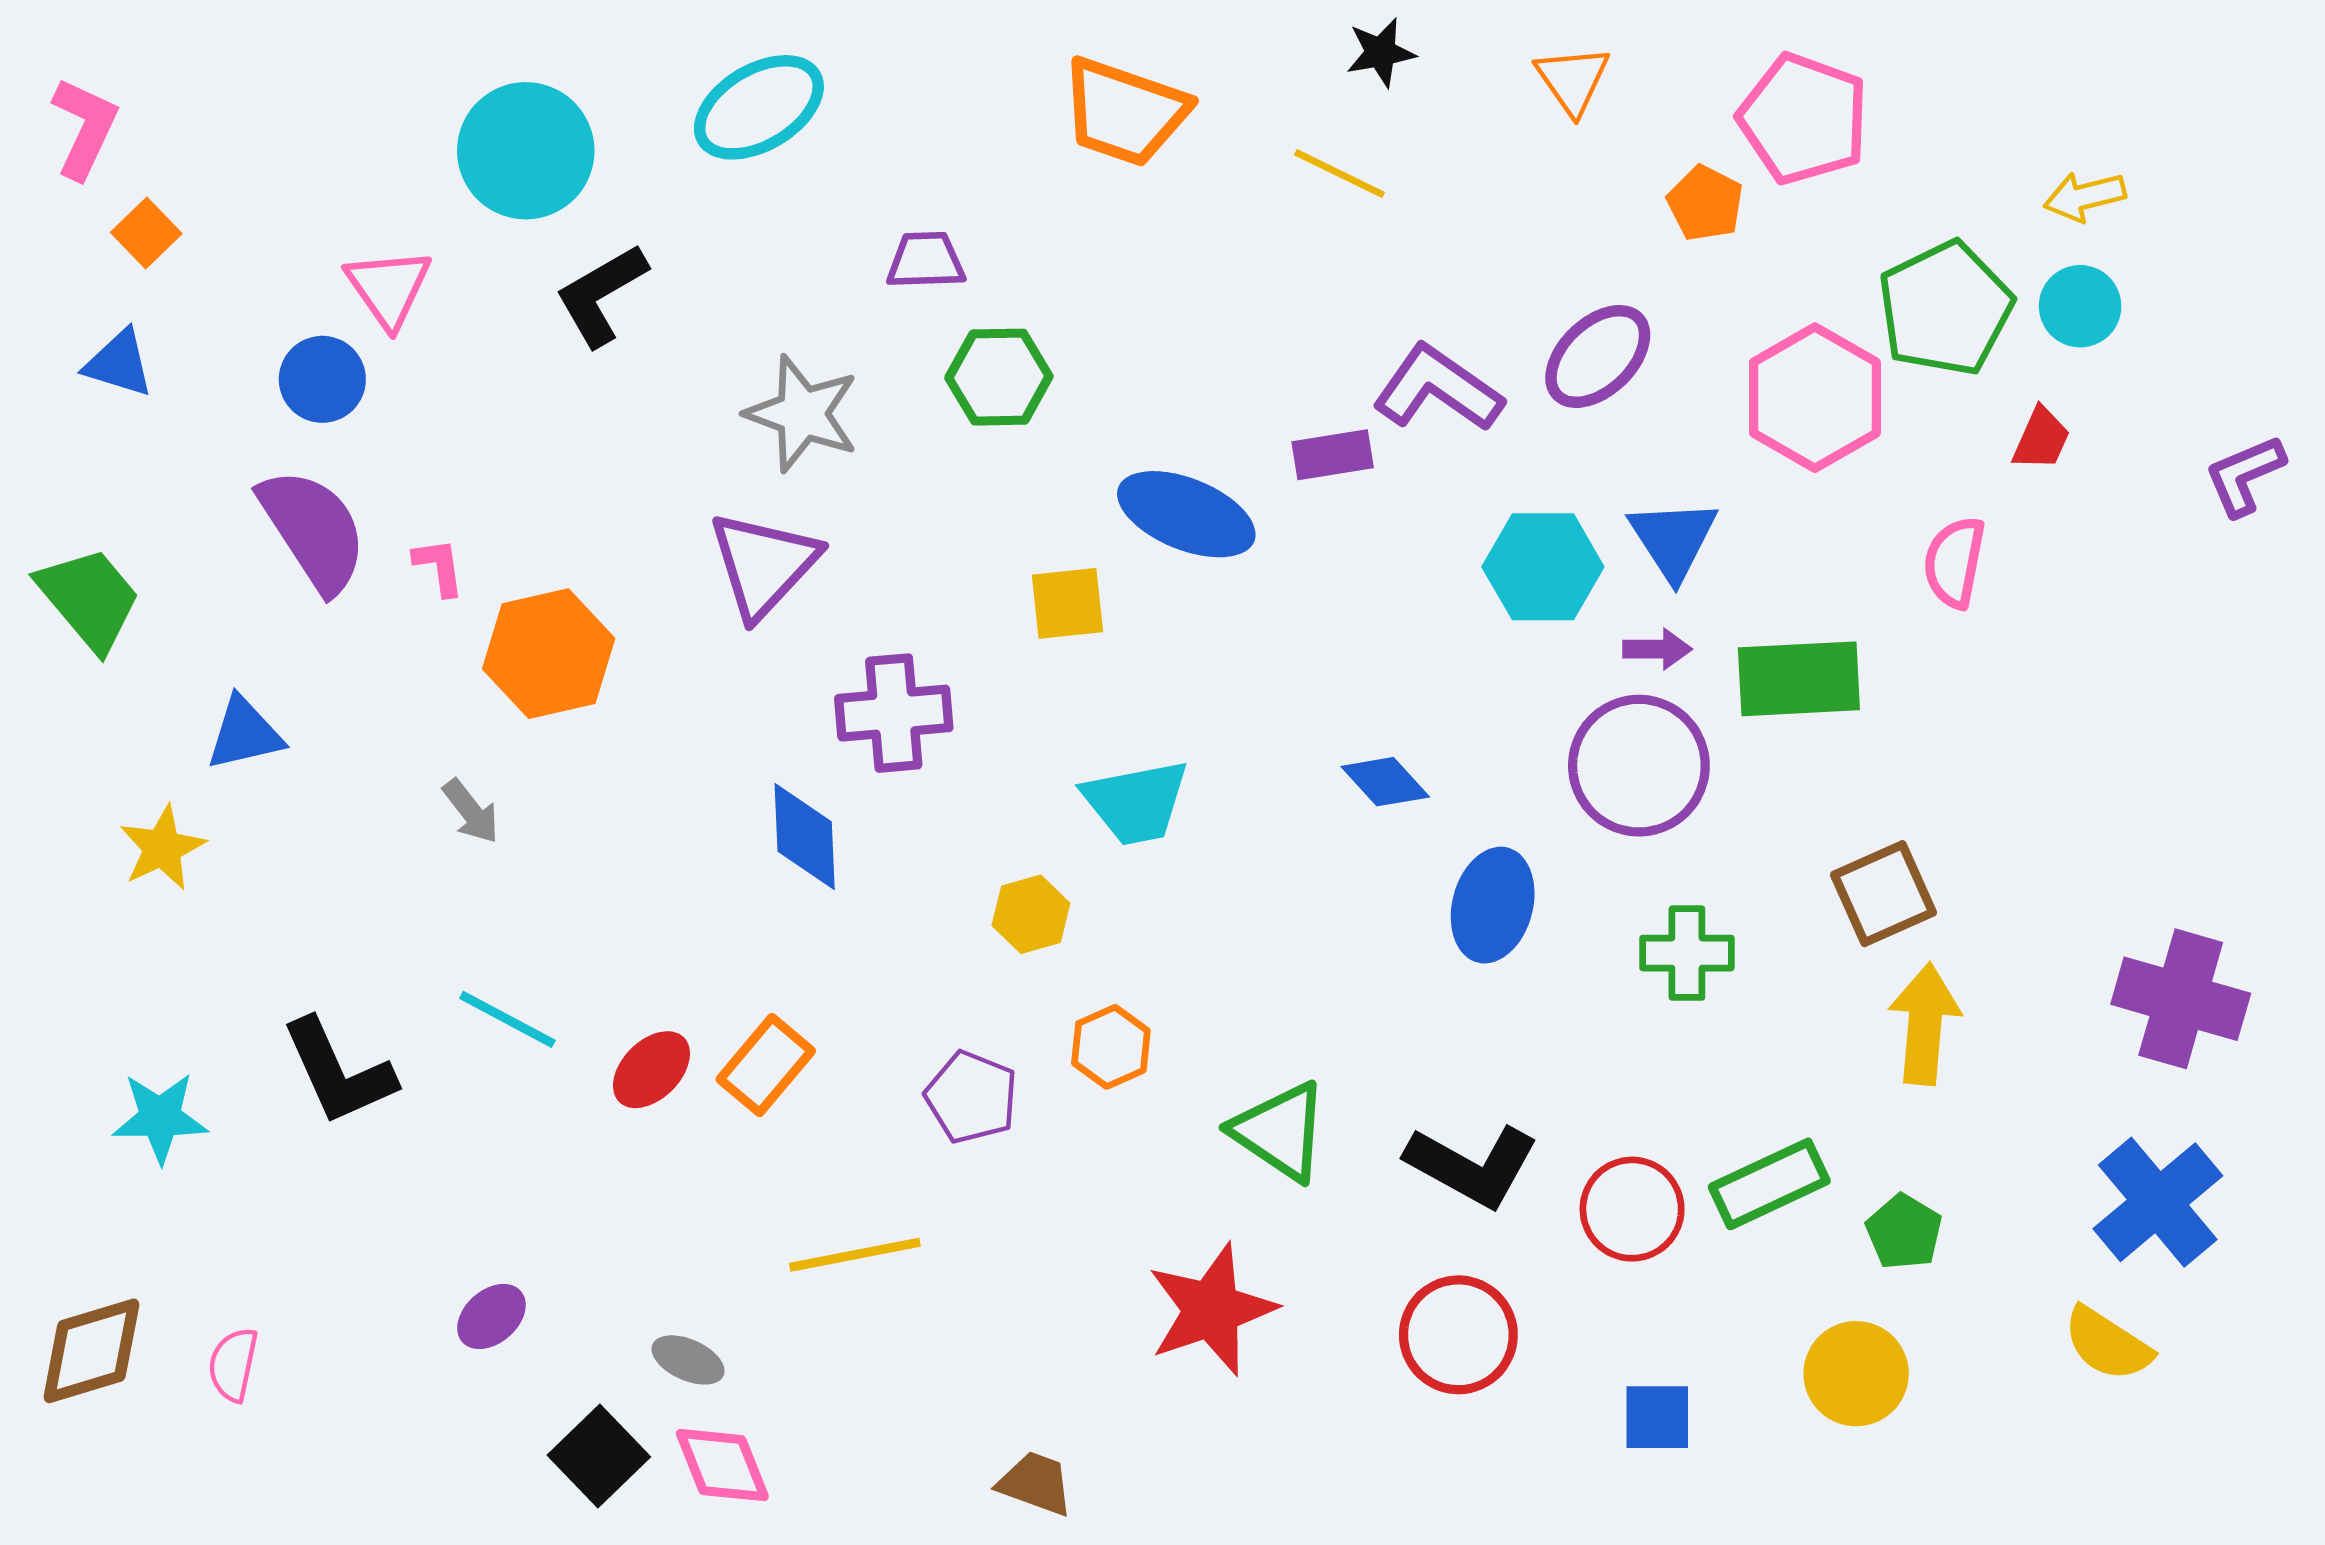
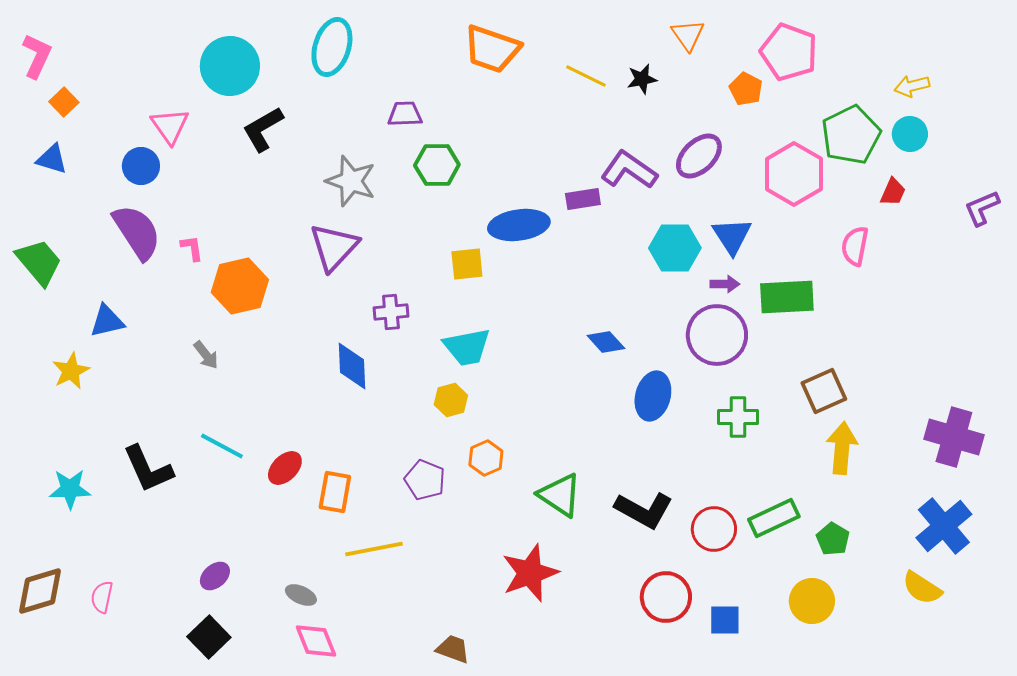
black star: (1381, 52) -> (642, 79), moved
cyan ellipse: (759, 107) -> (332, 47), turned -42
blue ellipse: (1186, 514) -> (519, 225), turned -30
purple cross: (894, 713) -> (391, 312), size x0.7
cyan trapezoid: (1136, 802) -> (467, 347), moved
orange rectangle: (766, 1065) -> (335, 492), moved, turned -30
red circle: (1458, 1335) -> (666, 597), moved
black square: (599, 1456) -> (209, 637), moved

